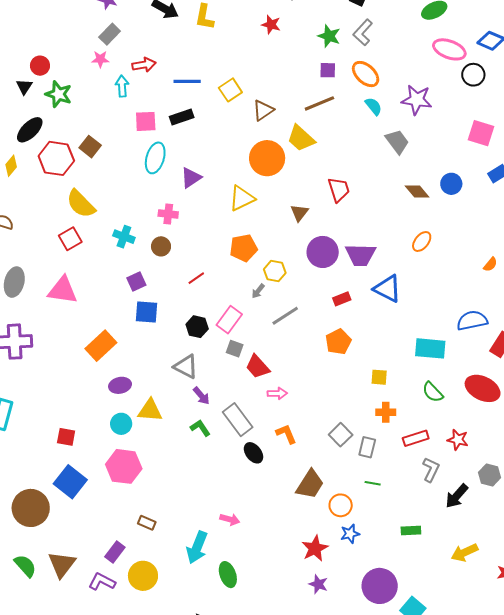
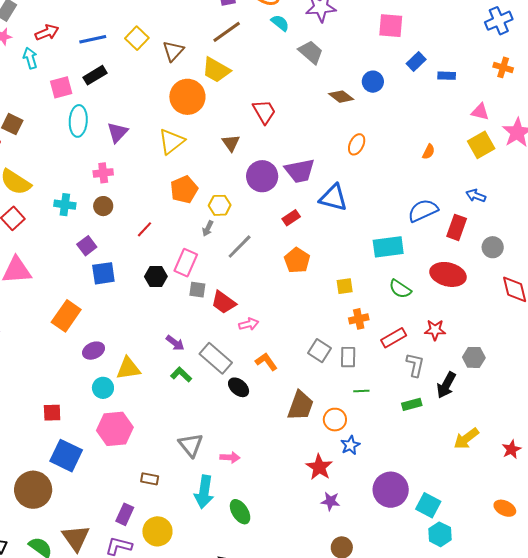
gray triangle: (186, 367) -> (191, 445), moved, turned 36
green rectangle: (411, 530) -> (412, 404), moved

